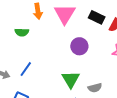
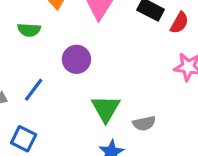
purple circle: (79, 46) -> (76, 59), moved

